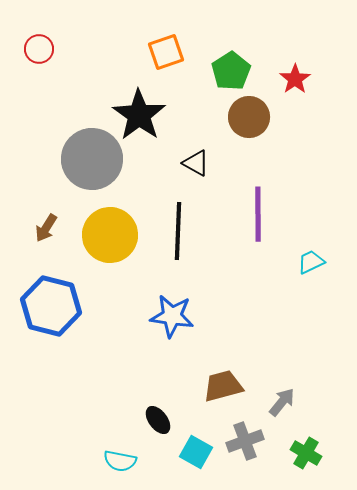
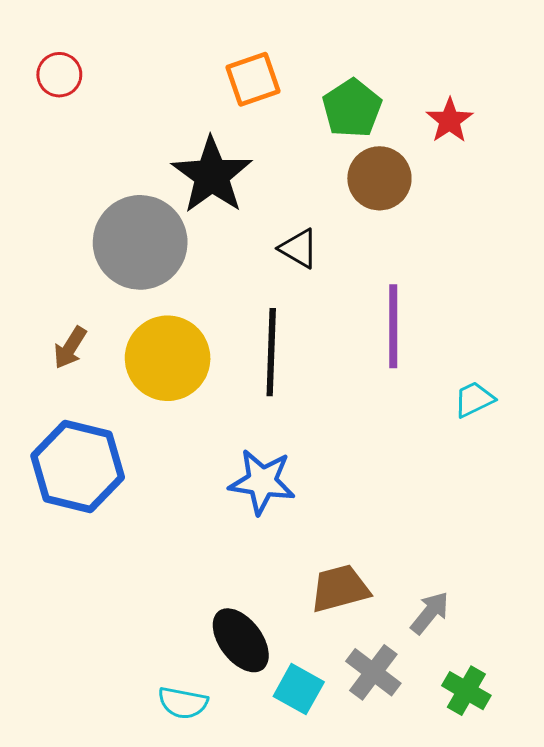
black ellipse: (158, 420) -> (241, 640), size x1.5
gray cross: (245, 441) -> (373, 672), turned -33

